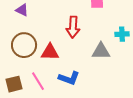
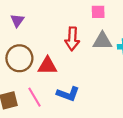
purple triangle: (22, 10) -> (17, 20), turned 40
gray triangle: (101, 51) -> (102, 41), moved

